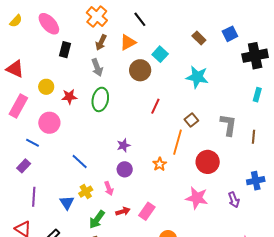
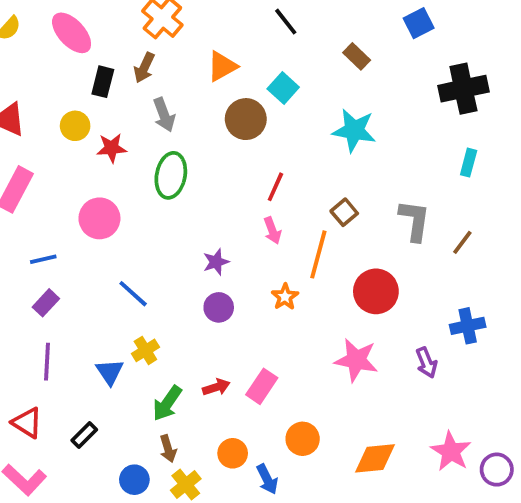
black line: (140, 19) -> (286, 22), moved
blue square: (230, 34) -> (419, 23), moved
brown arrow: (101, 42) -> (144, 68), moved
yellow circle: (46, 87) -> (75, 126), moved
red star: (69, 97) -> (112, 148), moved
pink circle: (49, 123) -> (99, 218), moved
brown line: (253, 137) -> (462, 242), turned 32
blue line: (33, 143) -> (43, 259), turned -40
purple rectangle: (24, 166) -> (46, 303), moved
pink arrow: (109, 188) -> (272, 231), moved

